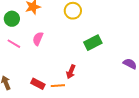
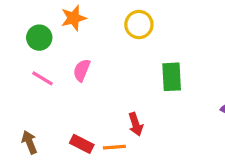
green rectangle: (93, 43) -> (172, 77), turned -66
red arrow: (71, 72) -> (136, 124), turned -40

